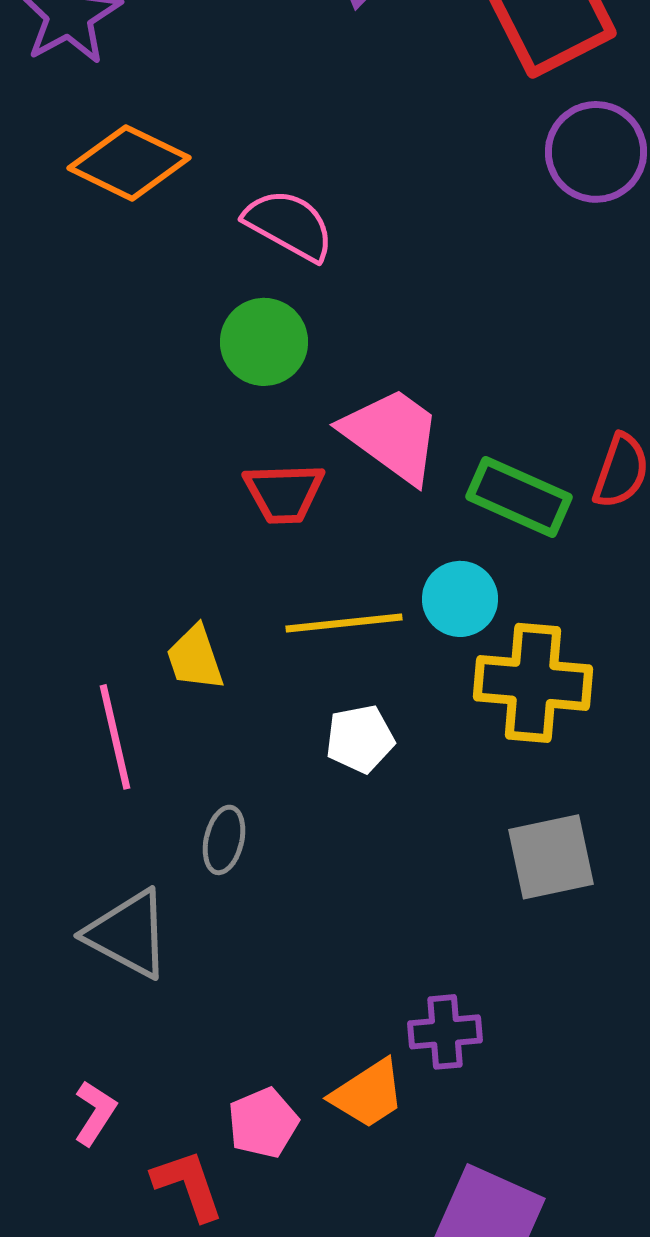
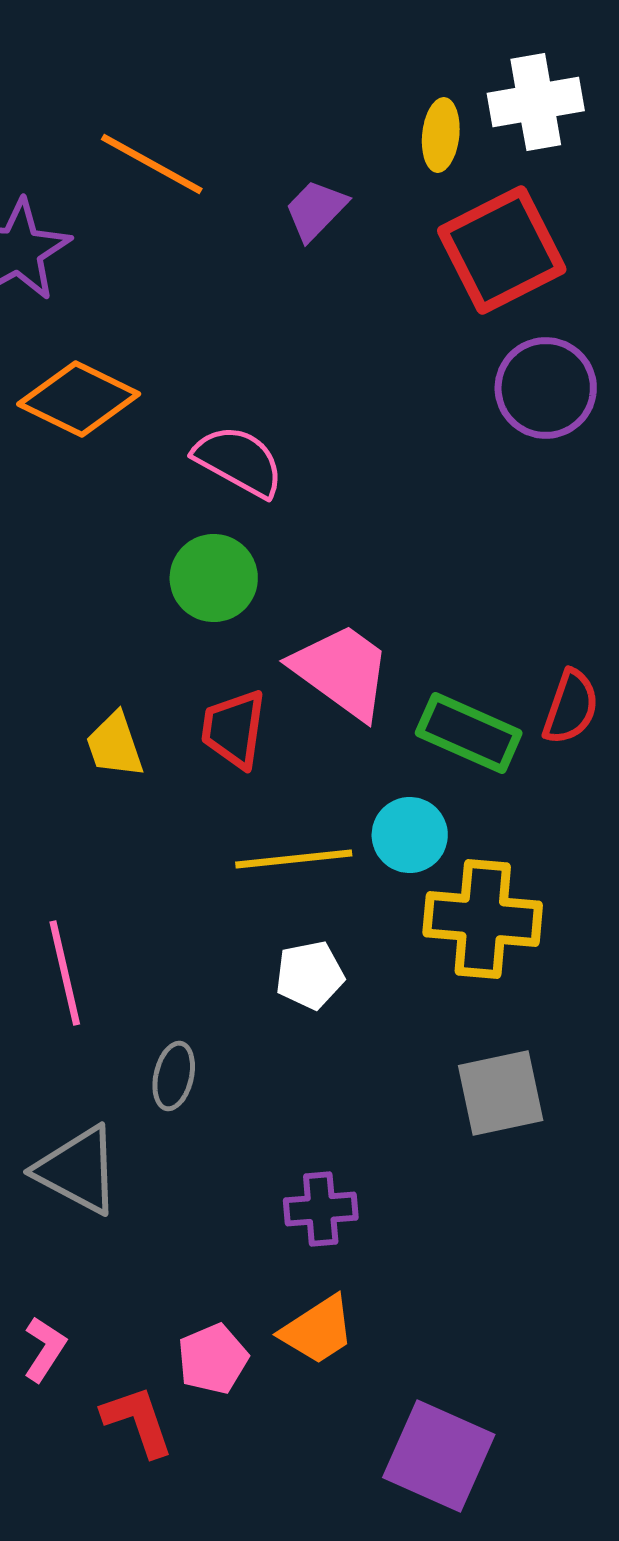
red trapezoid: (284, 493) -> (234, 729), turned 100
yellow trapezoid: (195, 658) -> (115, 745), moved
purple cross: (445, 1032) -> (321, 1209), moved

